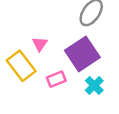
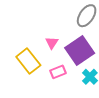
pink triangle: (40, 44) -> (52, 43), moved

